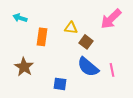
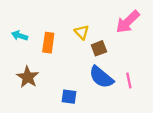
cyan arrow: (20, 18) -> (20, 36), moved
yellow triangle: (71, 28) -> (82, 32), turned 40
brown square: (86, 42) -> (99, 48), turned 32

